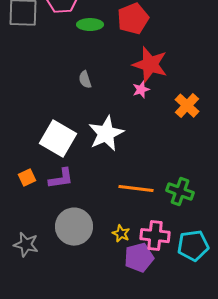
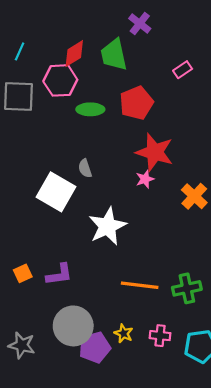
white square: (58, 139) -> (56, 192), moved
green cross: (180, 192) -> (187, 288), turned -32
pink cross: (155, 236) -> (160, 336), size x0.7
purple pentagon: (139, 258) -> (95, 347), moved

